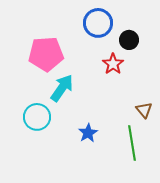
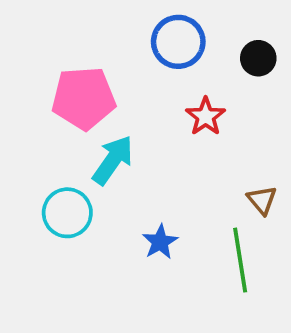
black circle: (129, 40) -> (258, 58), moved

